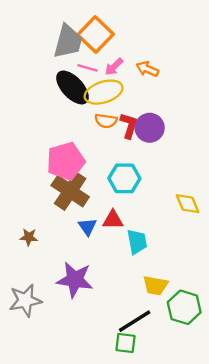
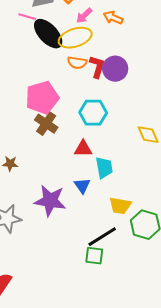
pink line: (87, 68) -> (27, 17), moved
brown cross: (70, 191) -> (46, 124), size x0.7
blue triangle: (87, 227) -> (82, 186), moved

